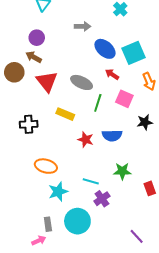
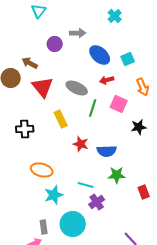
purple circle: (37, 38) -> (55, 44), moved
cyan square: (134, 53) -> (128, 59), size x0.6
red arrow: (112, 74) -> (107, 80), turned -48
yellow rectangle: (65, 114) -> (61, 119), turned 42
blue semicircle: (112, 135) -> (107, 151), moved

